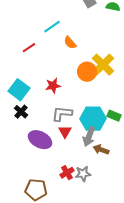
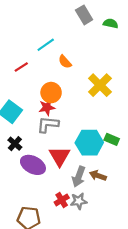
orange circle: (87, 72) -> (51, 93), moved
black cross: (21, 112) -> (15, 144), moved
gray L-shape: (62, 114) -> (48, 124), moved
red triangle: (65, 132) -> (60, 156), size x1.5
gray arrow: (89, 137) -> (79, 177), moved

